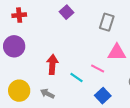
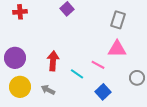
gray rectangle: (107, 22) -> (118, 20), moved
purple circle: (14, 46) -> (15, 58), moved

